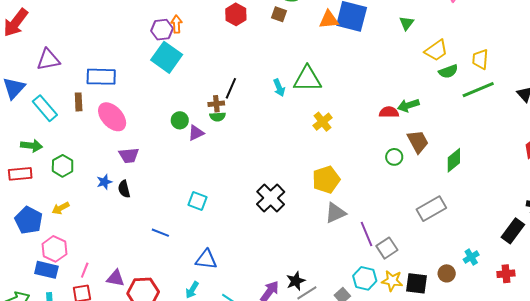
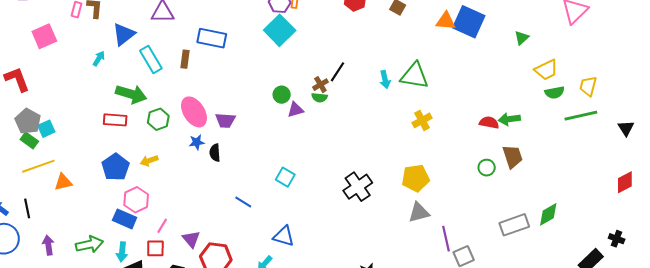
brown cross: (216, 104) -> (320, 85), turned -35
pink ellipse: (112, 117) -> (194, 112), moved
green arrow: (31, 146) -> (131, 94), size x1.4
green diamond: (454, 160) -> (548, 214), moved
purple triangle: (116, 278) -> (191, 239), turned 30

